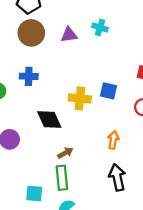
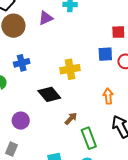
blue square: (109, 91) -> (105, 54), moved
green rectangle: (62, 178) -> (89, 138), moved

